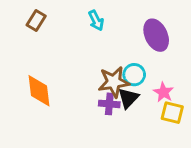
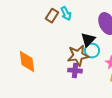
brown rectangle: (36, 20) -> (52, 16), moved
black triangle: (128, 98) -> (88, 40), moved

